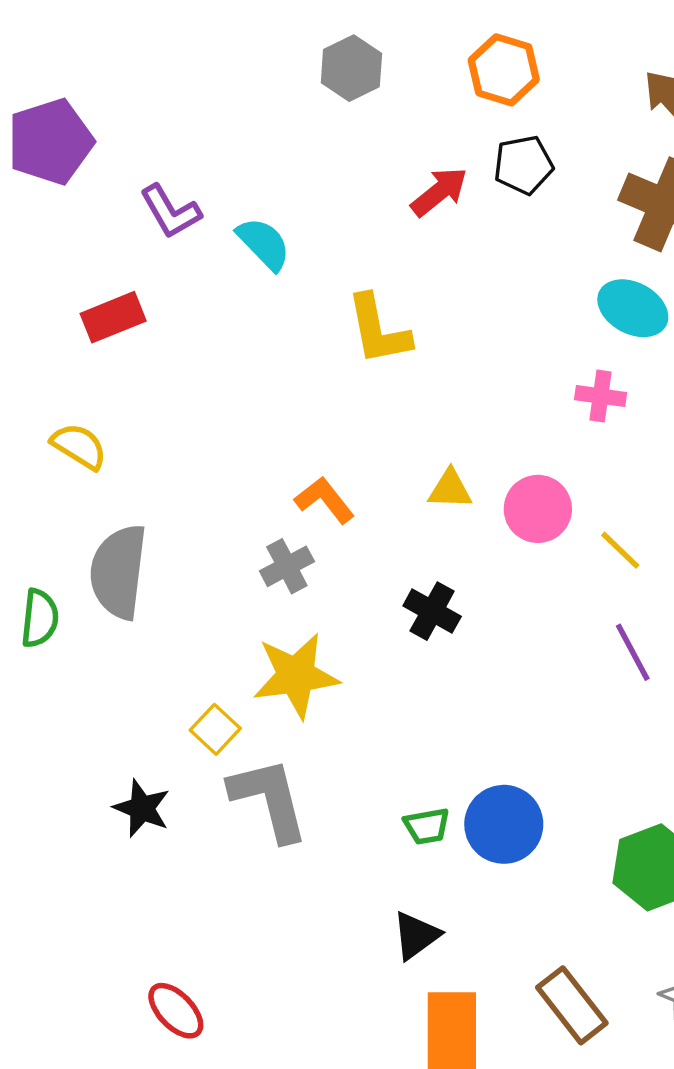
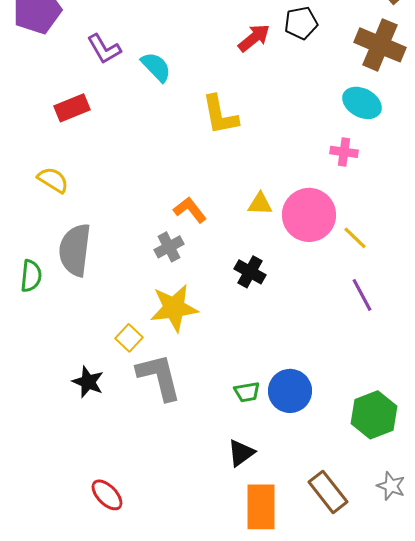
pink circle: (538, 509) -> (309, 215), size x1.4

